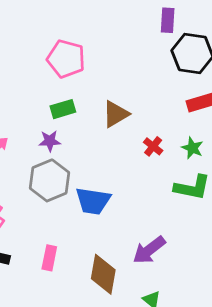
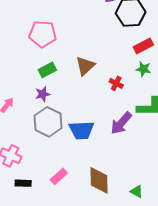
green star: (192, 148) -> (143, 69), moved
purple arrow: (149, 250) -> (121, 123), moved
pink rectangle: (49, 258) -> (59, 176), turned 48

